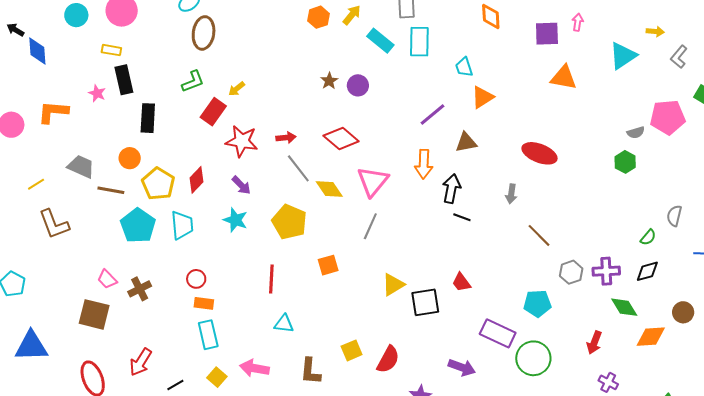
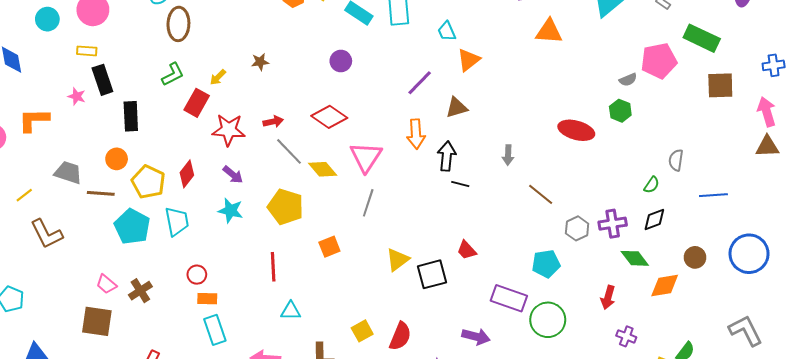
brown star: (329, 81) -> (260, 62), moved, turned 30
red ellipse: (540, 153) -> (576, 130), moved

